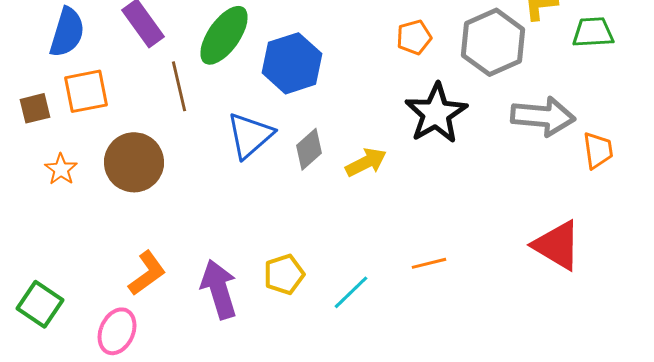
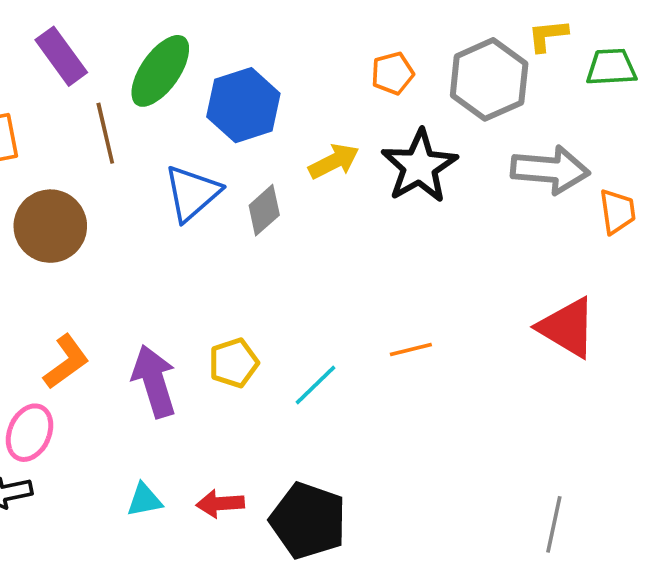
yellow arrow: (366, 162) -> (334, 161), moved

